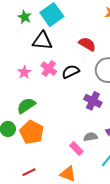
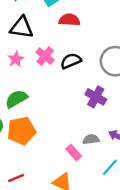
black triangle: (42, 41) -> (22, 28), moved
red semicircle: (87, 44) -> (69, 20), moved, turned -30
orange pentagon: (32, 132) -> (21, 131), turned 30

